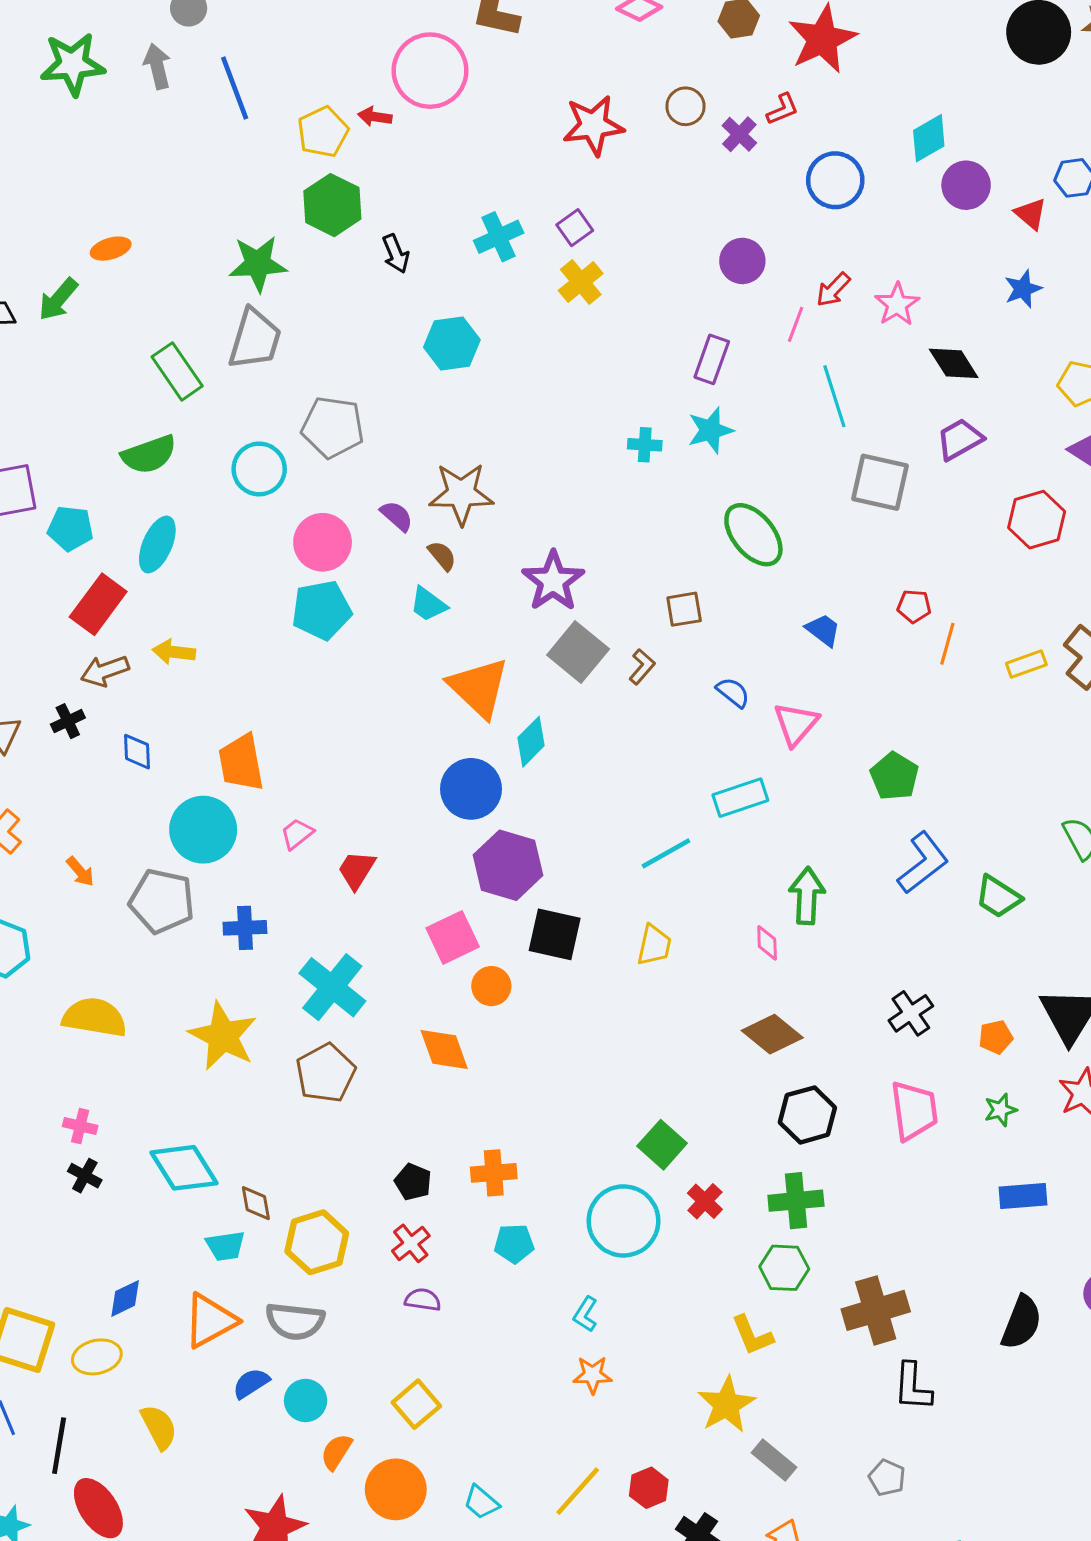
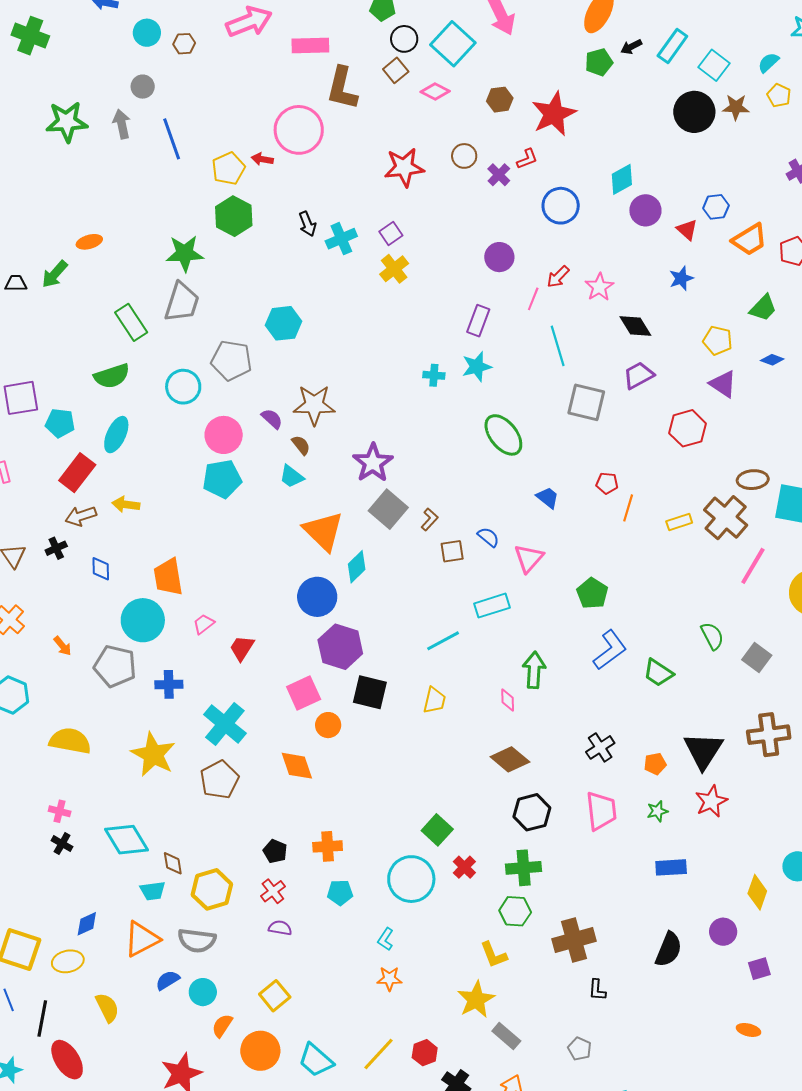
black arrow: (396, 254) -> (307, 224), moved
cyan hexagon: (452, 343) -> (284, 323), moved
brown square: (684, 609) -> (452, 551), moved
black L-shape: (913, 1387) -> (597, 990), size x0.7
cyan trapezoid: (481, 1502) -> (316, 1060), size x1.5

